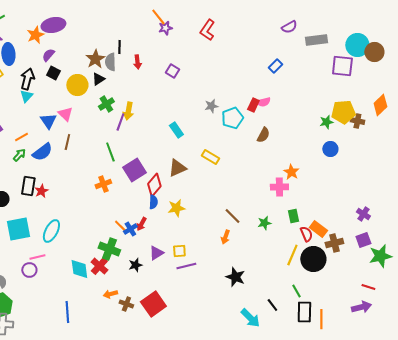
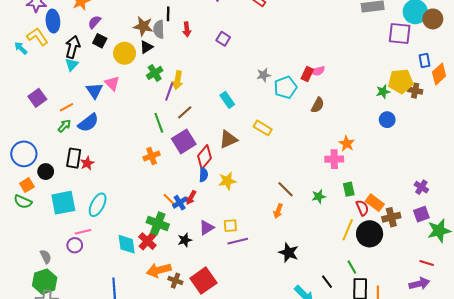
brown star: (95, 59) -> (143, 26), turned -30
blue rectangle: (275, 66) -> (425, 60), moved, turned -56
brown line: (67, 142) -> (185, 112), moved, turned 35
orange arrow: (110, 294) -> (159, 270), size x1.6

